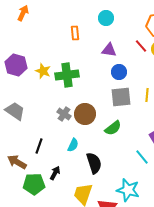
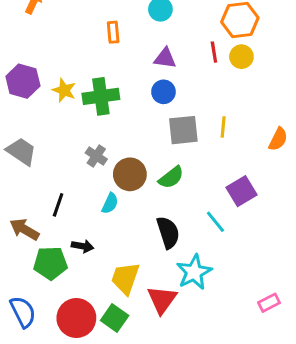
red line: (141, 46) -> (214, 52), turned 32
blue circle: (119, 72) -> (163, 92), moved
brown circle: (85, 114) -> (130, 174), moved
black semicircle: (94, 163) -> (168, 232), moved
black arrow: (55, 173) -> (82, 246), turned 72
cyan star: (128, 190) -> (194, 272), turned 30

